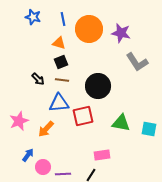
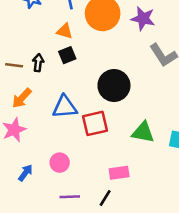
black arrow: (38, 79) -> (38, 63), moved, turned -128
brown line: (62, 80) -> (14, 65), moved
orange arrow: (46, 129) -> (22, 98), moved
pink circle: (43, 167) -> (60, 163), moved

